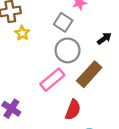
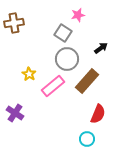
yellow star: (22, 33) -> (29, 74), moved
red semicircle: (73, 110) -> (98, 114), moved

